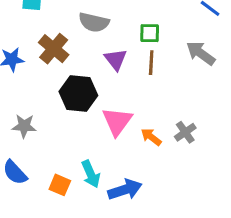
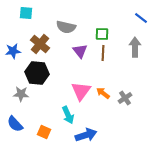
gray arrow: (201, 53) -> (135, 47), turned 54
black hexagon: (78, 94) -> (37, 73), moved
orange arrow: (151, 137) -> (103, 93), moved
cyan arrow: (91, 174) -> (68, 115), moved

